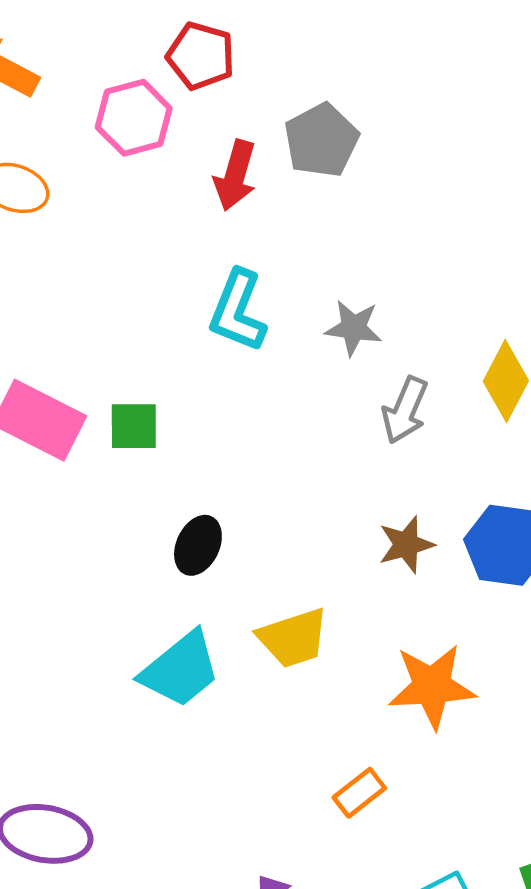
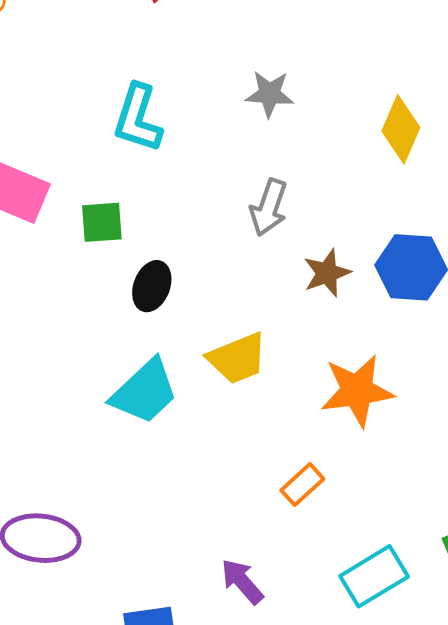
cyan L-shape: (238, 311) -> (138, 118), moved
gray arrow: (405, 410) -> (269, 207), moved
green square: (134, 426) -> (102, 222), moved

